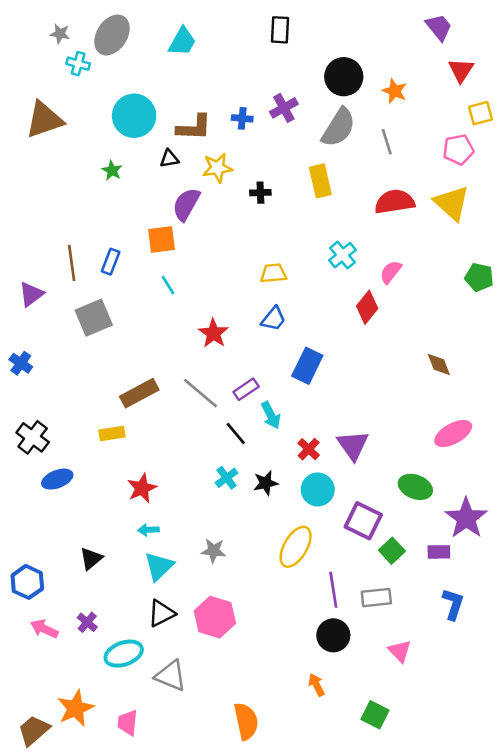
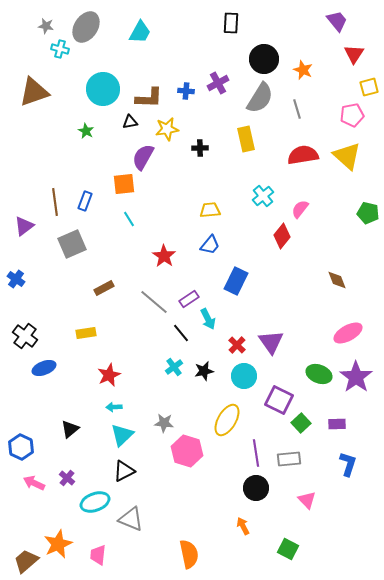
black rectangle: (280, 30) -> (231, 23), moved
brown rectangle: (139, 393) -> (104, 288), moved, size x0.7
purple star: (466, 518) -> (356, 377), moved
pink hexagon: (215, 617) -> (187, 451), moved

